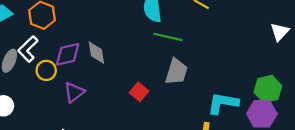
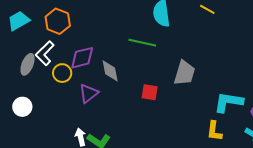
green line: (168, 37) -> (142, 43), moved
gray diamond: (96, 53) -> (110, 71), moved
red square: (139, 92) -> (150, 92), turned -30

